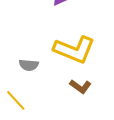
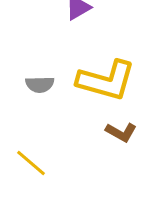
gray semicircle: (29, 65) -> (40, 84), moved

